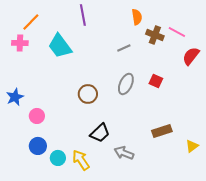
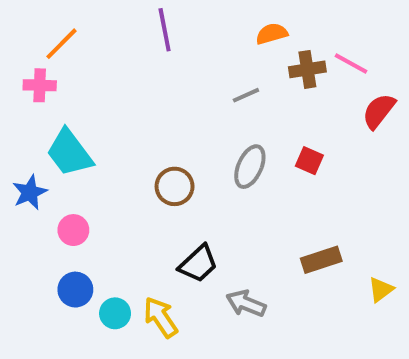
orange semicircle: (137, 17) -> (272, 34), turned -98
brown cross: (155, 35) -> (307, 69), turned -30
cyan trapezoid: (60, 46) -> (69, 153), moved

